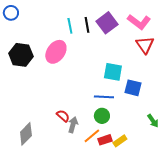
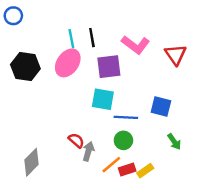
pink L-shape: (139, 22) -> (136, 45), moved
purple square: (107, 23) -> (109, 67), moved, turned 30
black line: (87, 25) -> (92, 38), moved
cyan line: (70, 26) -> (71, 39), moved
cyan square: (113, 72) -> (103, 99), moved
green arrow: (153, 121) -> (174, 142), moved

